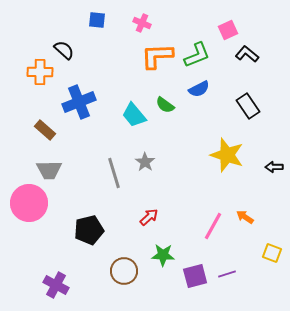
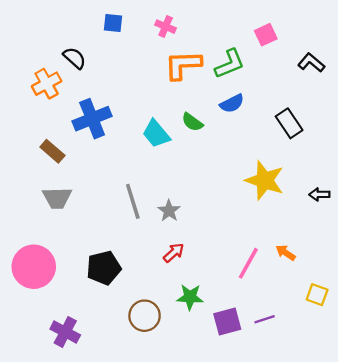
black L-shape: (247, 54) -> (311, 63), moved
orange cross: (40, 72) -> (47, 84), turned -30
gray star: (145, 162) -> (169, 211), moved
pink circle: (29, 203) -> (34, 267), moved

